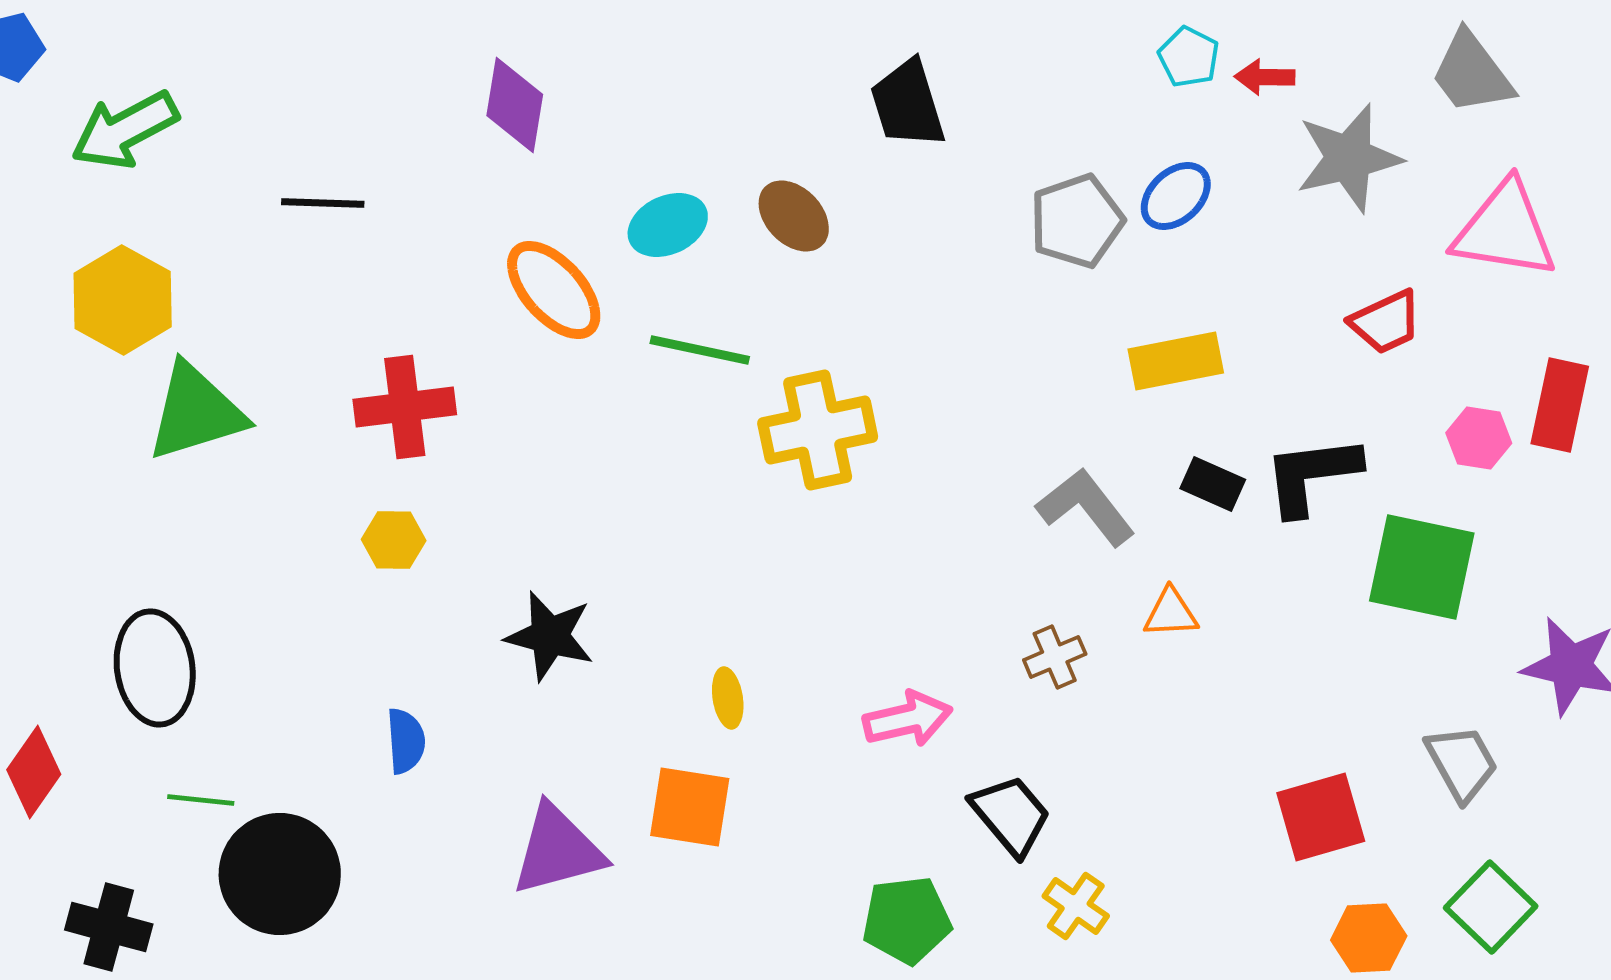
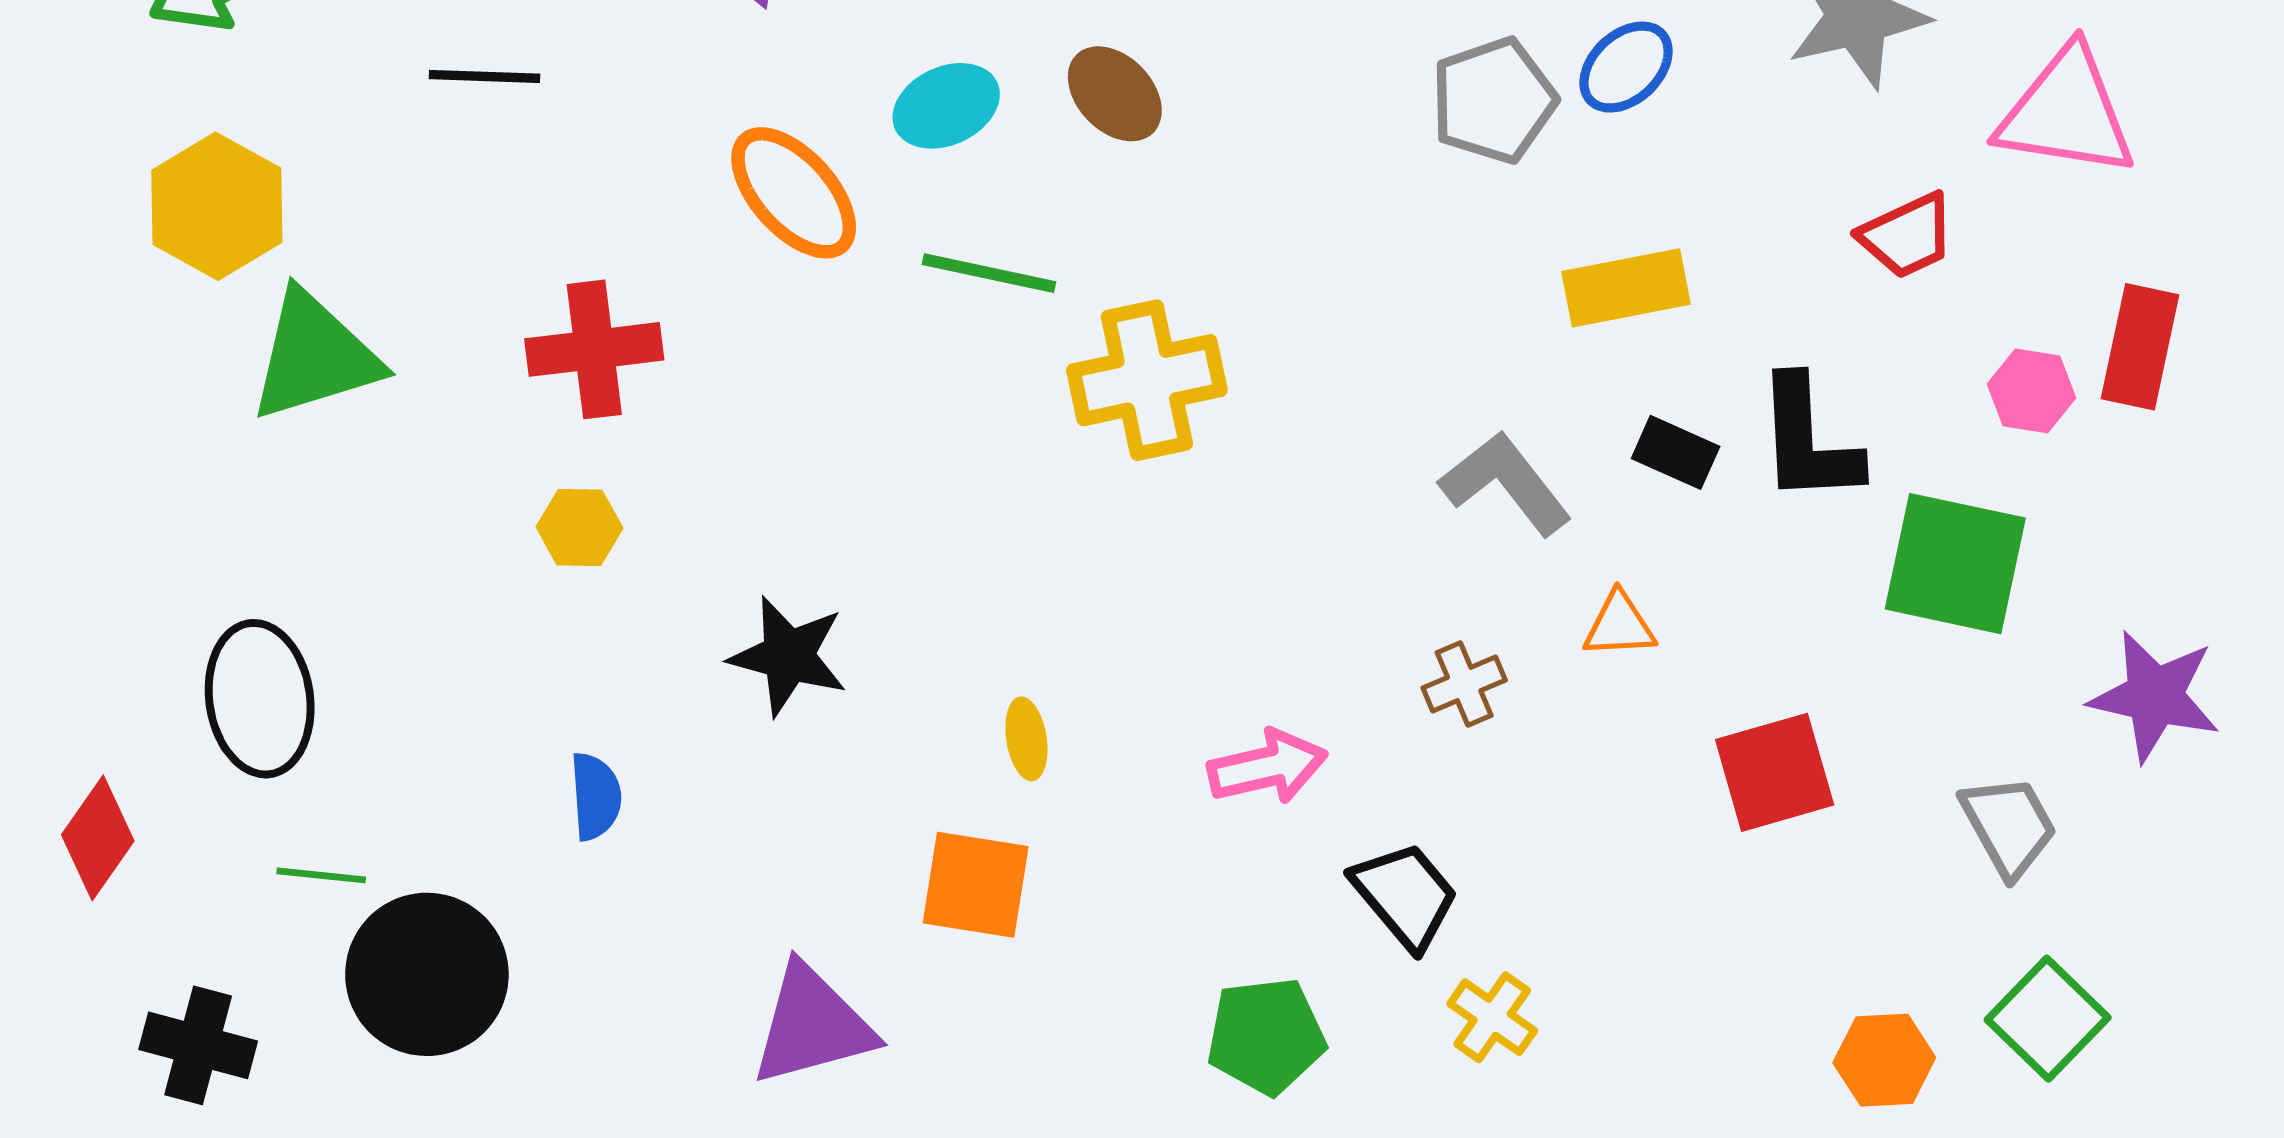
black L-shape: (1312, 475) -> (1808, 440), turned -86
red square: (1321, 817) -> (1775, 772), moved
purple triangle: (558, 850) -> (812, 1025), moved

